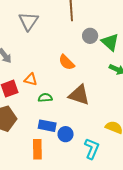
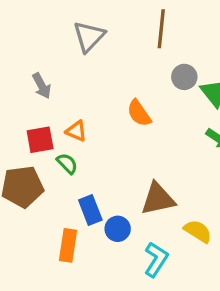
brown triangle: (79, 95) -> (158, 199), moved, turned -40
green semicircle: (45, 98) -> (67, 163), moved, turned 40
blue rectangle: (47, 126) -> (90, 210), turned 48

